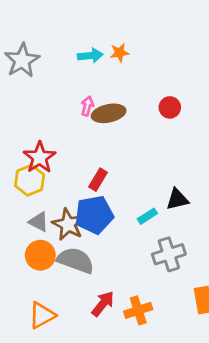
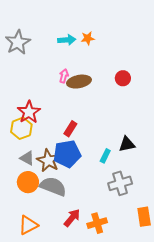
cyan rectangle: (147, 216) -> (105, 156), turned -32

